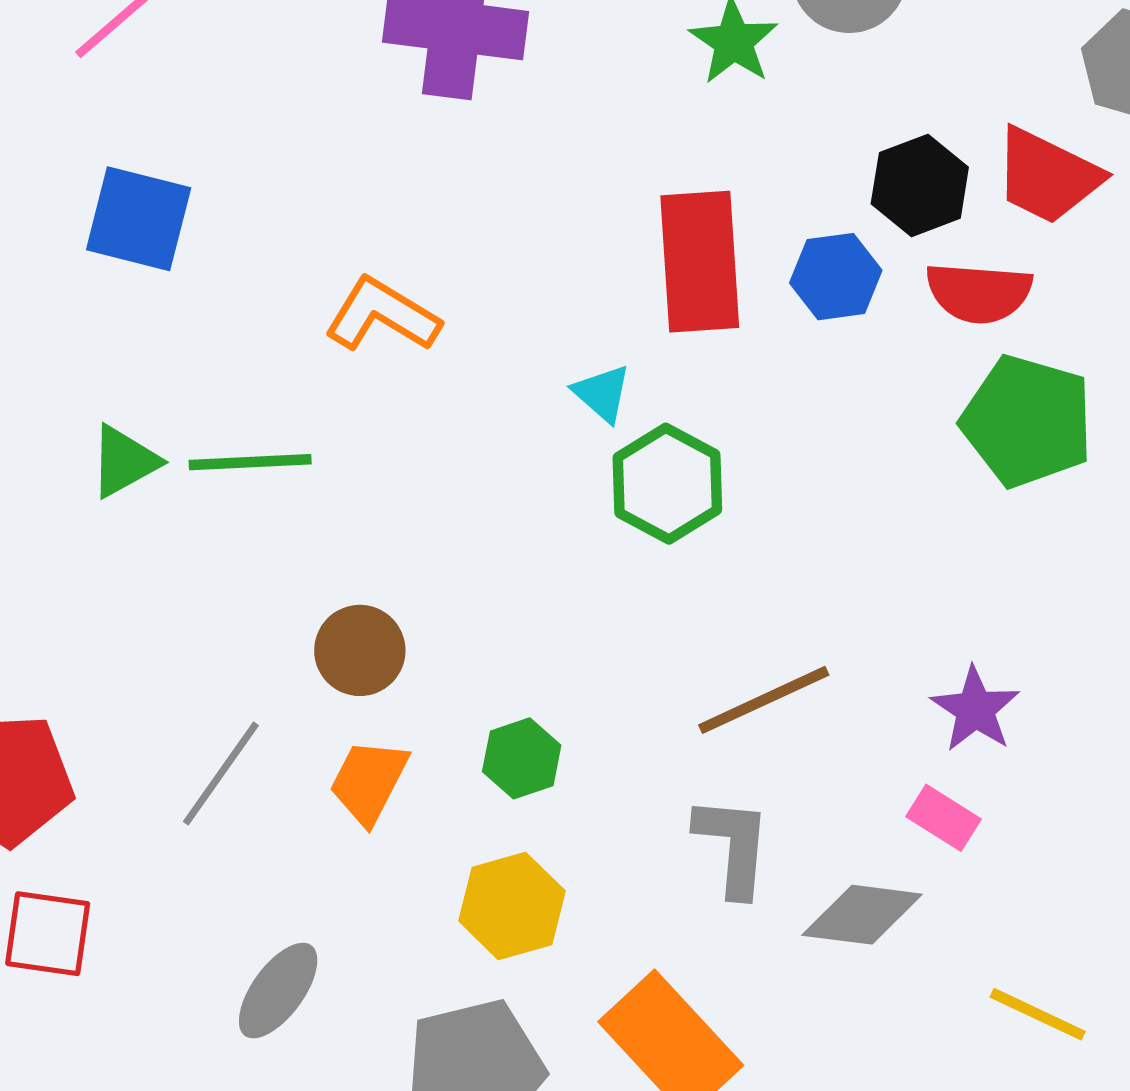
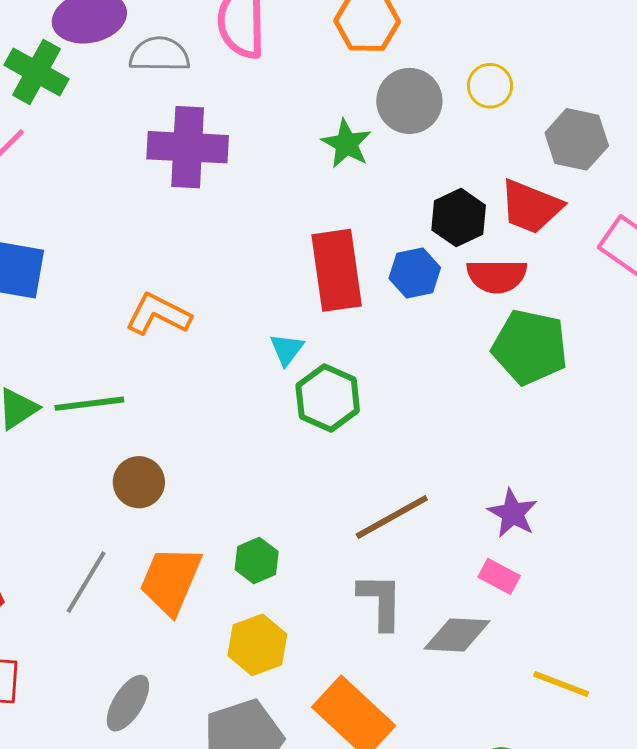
cyan triangle: (602, 393) -> (287, 349), turned 30
brown circle: (360, 650) -> (139, 482), moved
orange trapezoid: (369, 782) -> (171, 580), size x1.4

